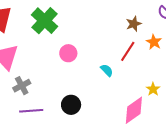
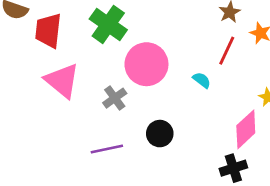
pink circle: (68, 53) -> (146, 64), size x1.8
gray cross: (22, 86) -> (115, 98), moved

